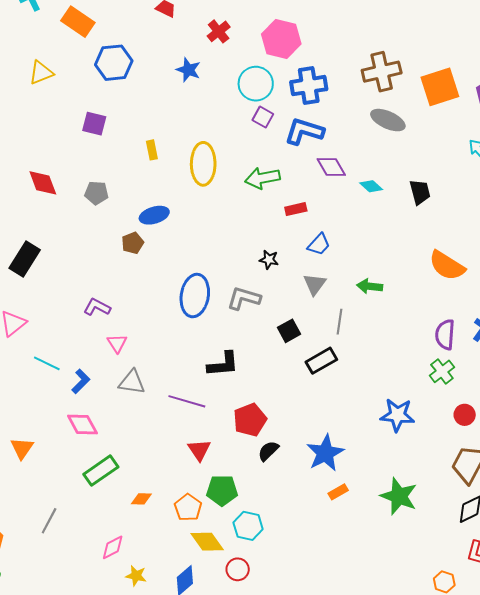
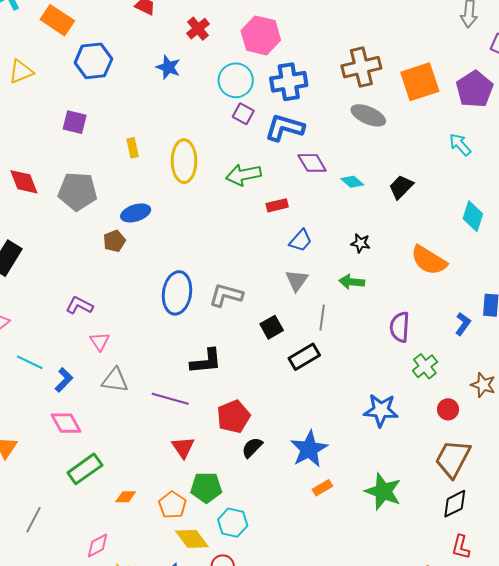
black trapezoid: (420, 192) -> (401, 187), turned -120
gray pentagon: (96, 193) -> (78, 191), size x1.6
black star: (269, 260) -> (360, 243), moved
purple semicircle: (445, 335) -> (400, 327), moved

